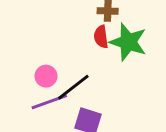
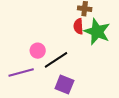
purple line: (49, 102) -> (21, 73), moved

